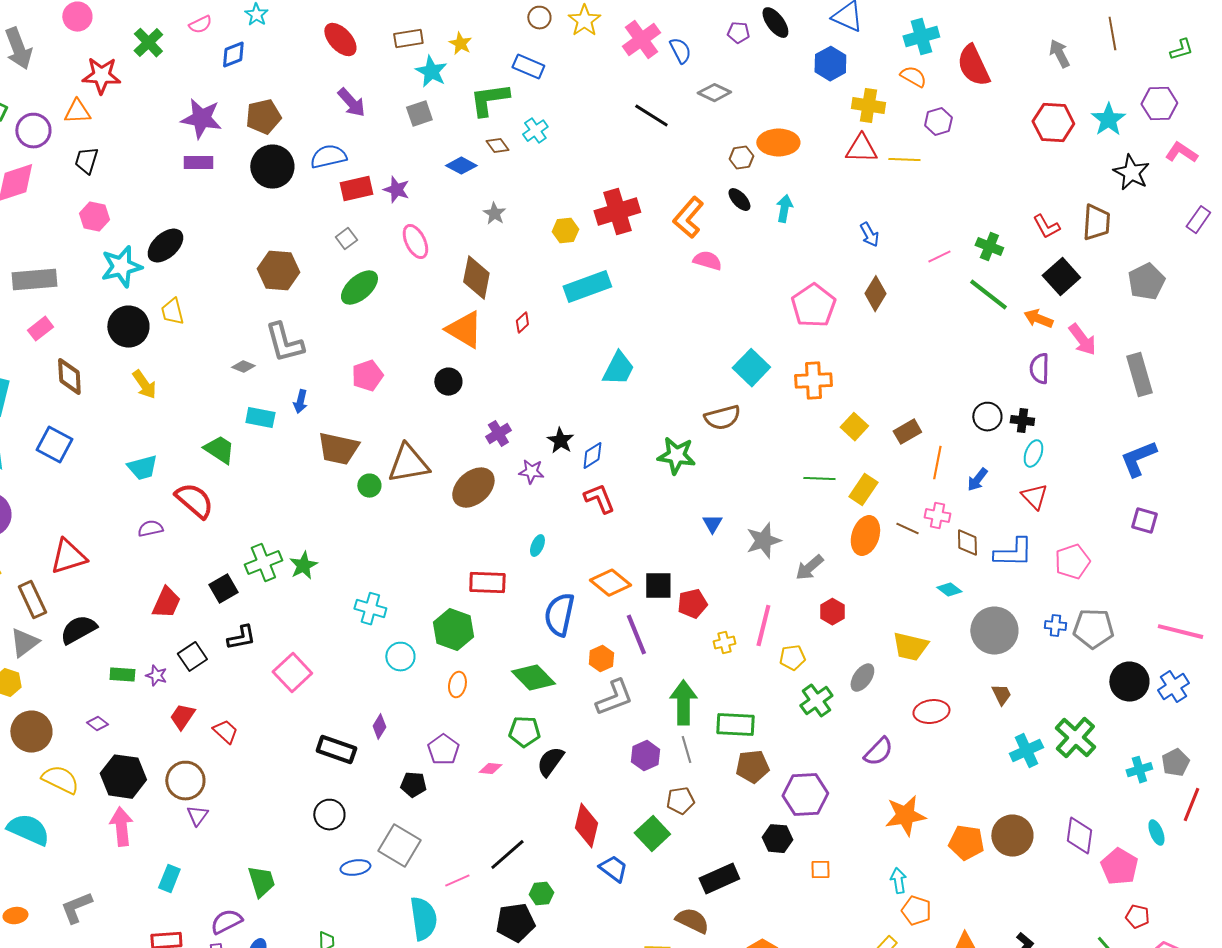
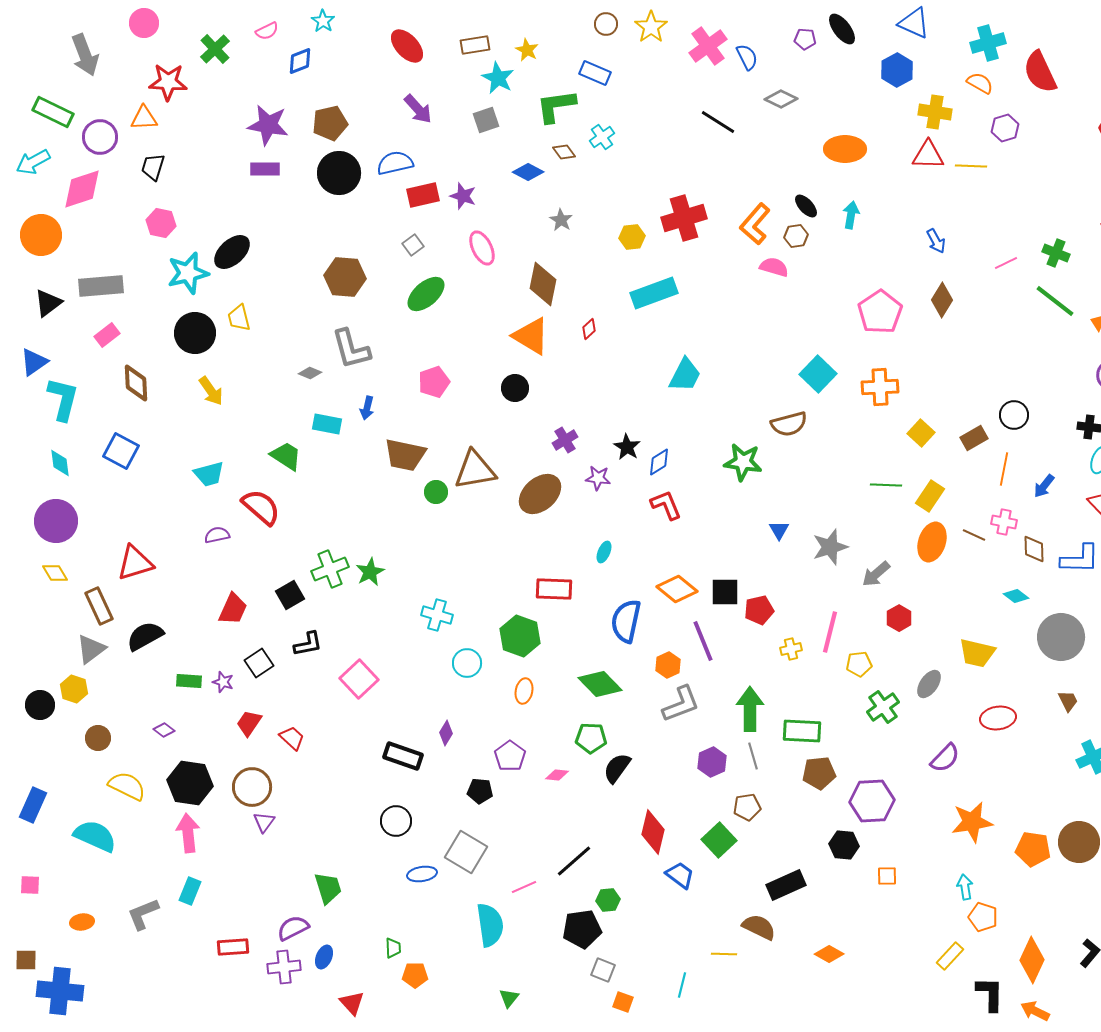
brown hexagon: (741, 158) -> (796, 236), moved
black circle: (987, 417) -> (1014, 415), moved
brown circle: (31, 732) -> (98, 738), size x0.6
cyan rectangle: (169, 879) -> (190, 891), moved

